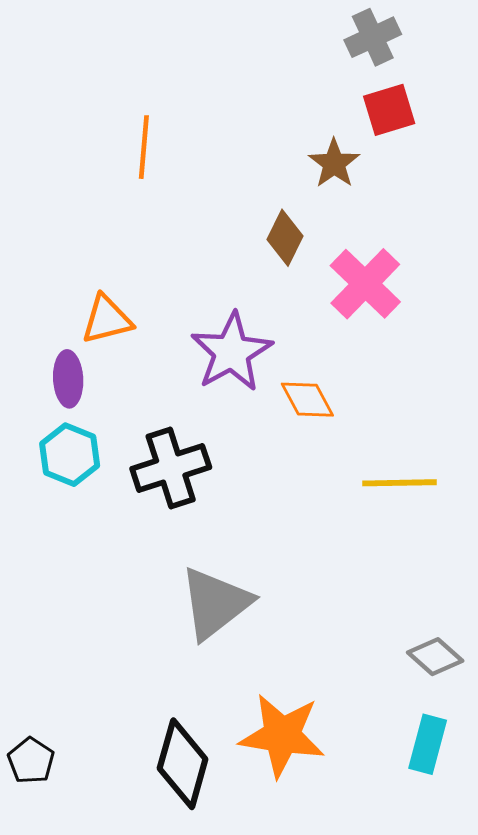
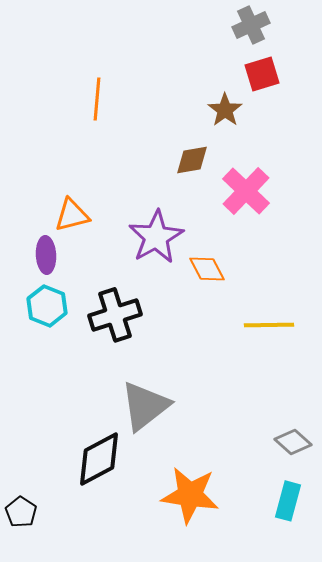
brown diamond: (285, 238) -> (192, 160), turned 54
black diamond: (183, 764) -> (99, 459), moved, turned 46

